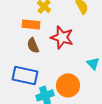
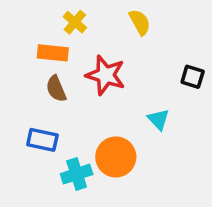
blue rectangle: (25, 75) -> (42, 140), size x0.7

